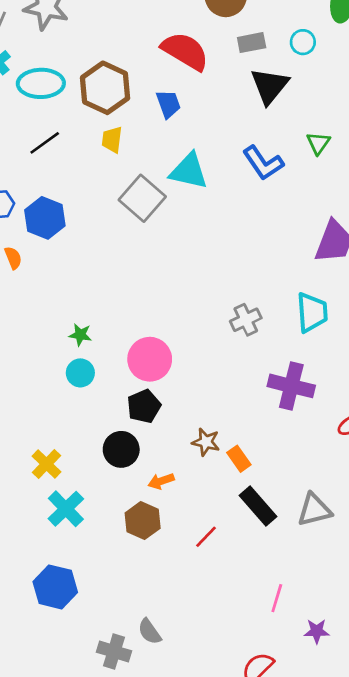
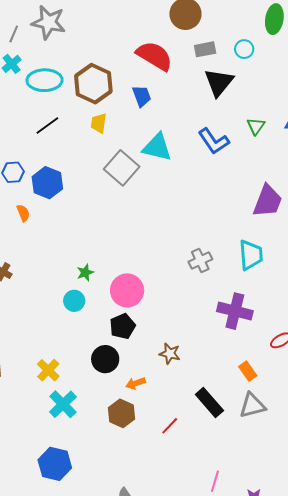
green star: (80, 335) -> (85, 273), moved, turned -30
orange rectangle: (239, 459) -> (248, 371), moved
pink line: (277, 598) -> (215, 481), moved

